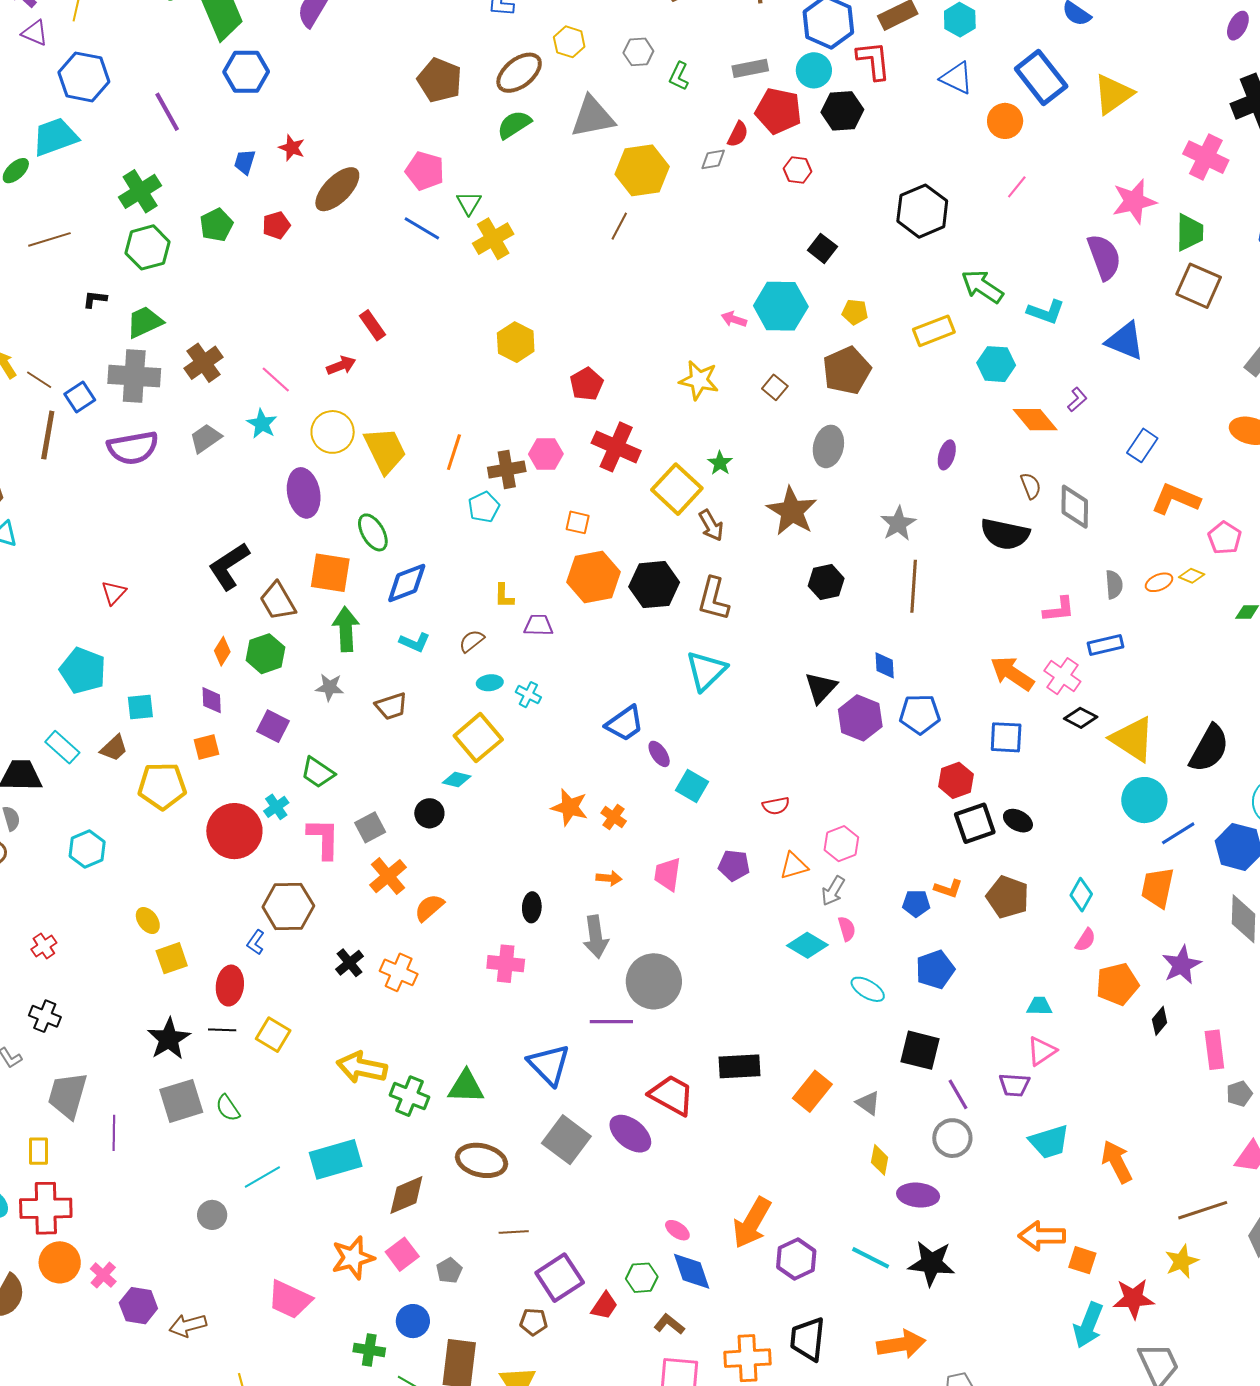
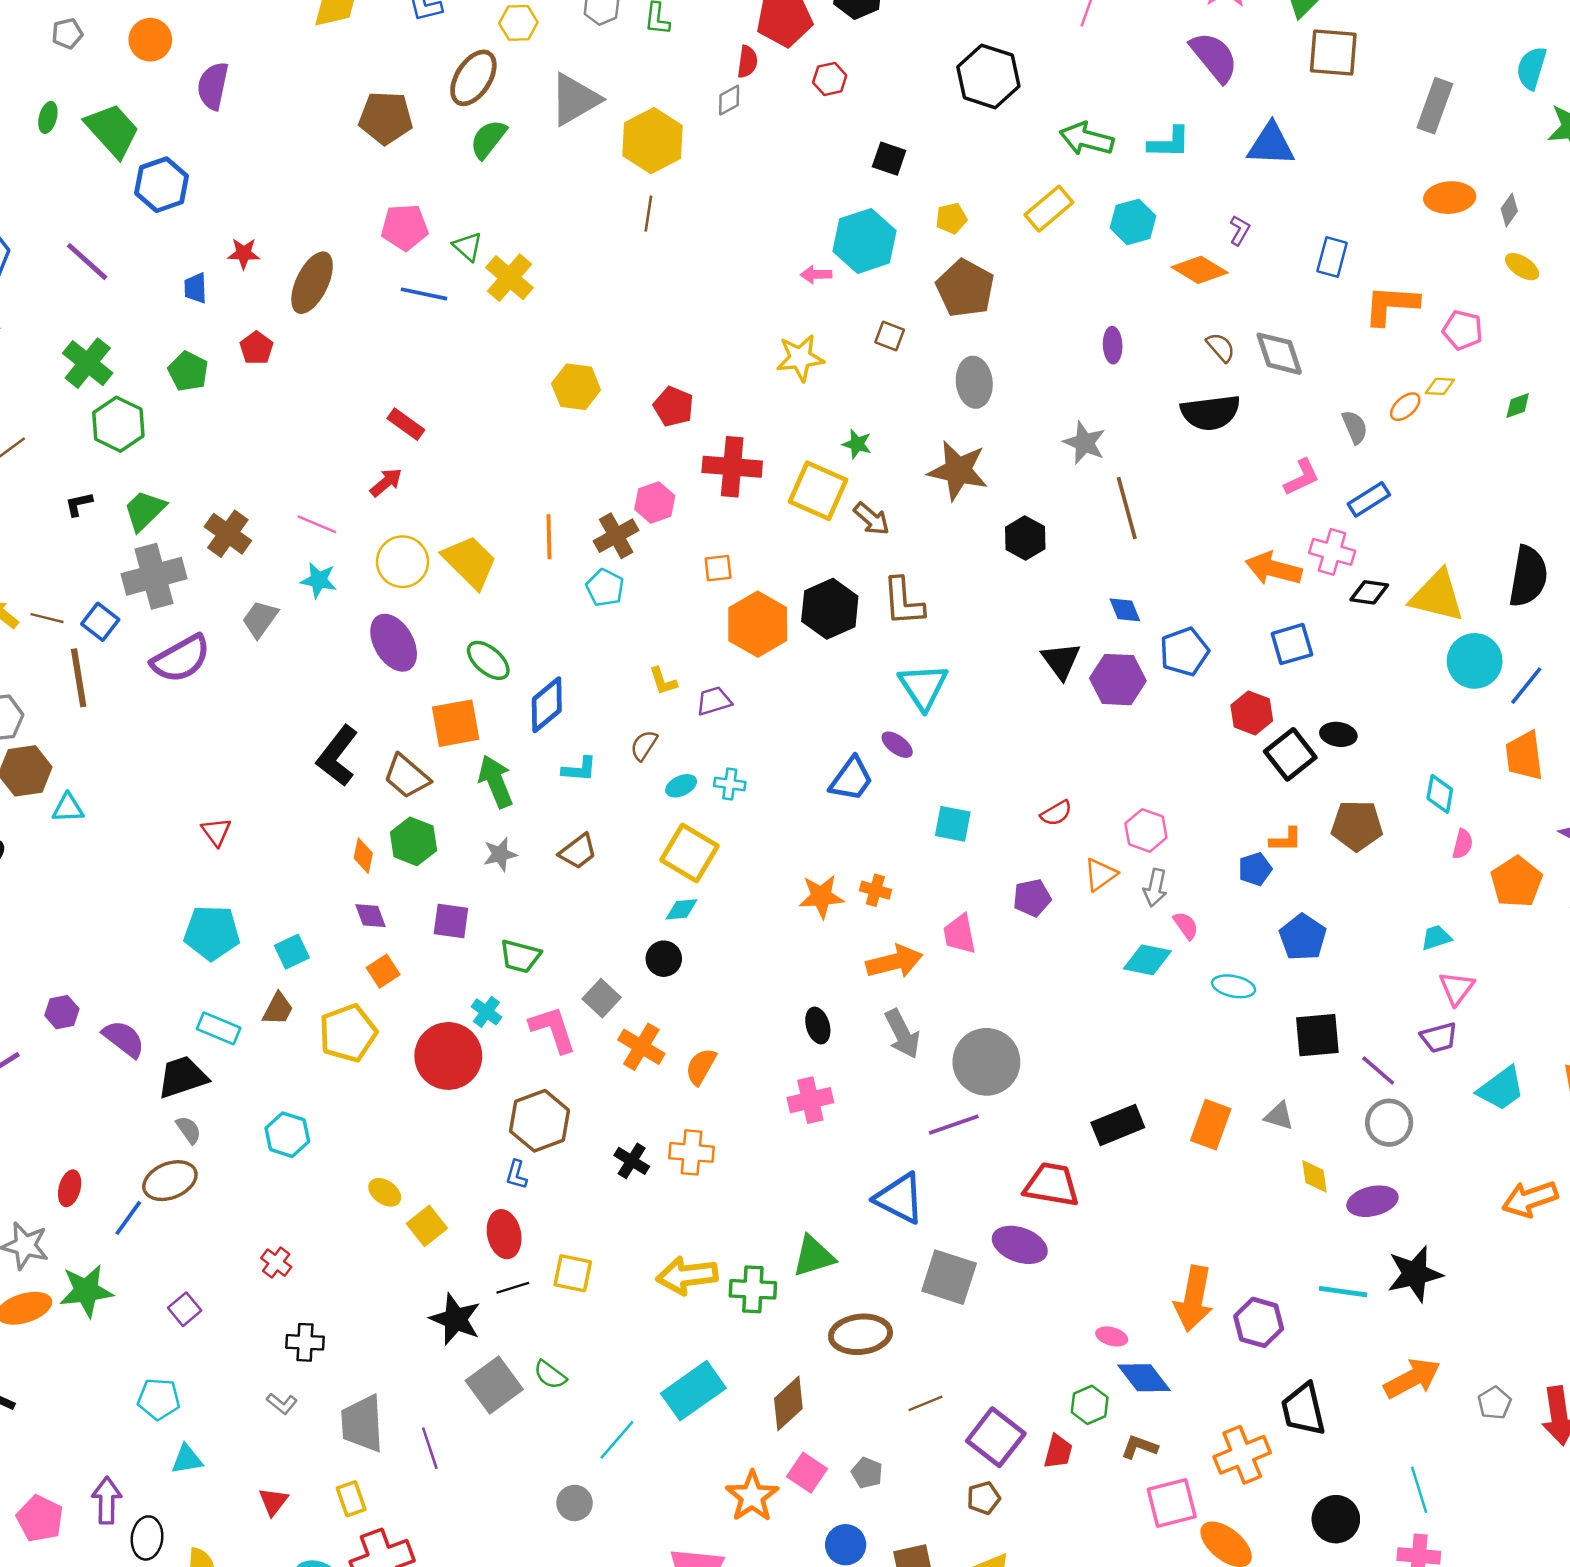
purple ellipse: (659, 754) -> (897, 745), moved
orange arrow: (609, 878) -> (894, 962), size x1.8

